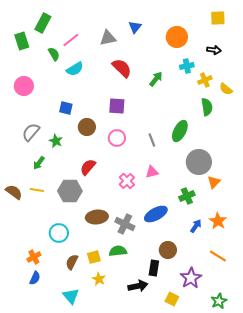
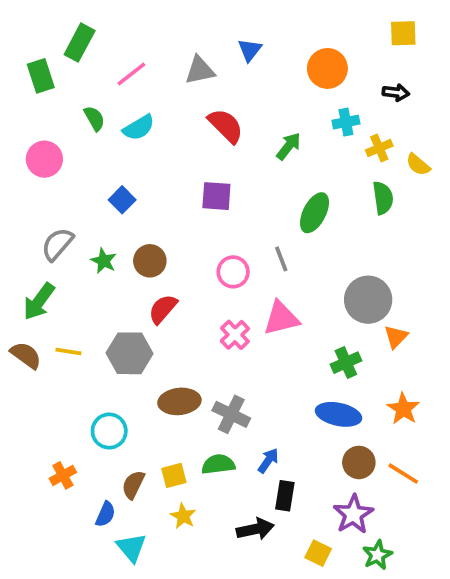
green semicircle: (54, 54) -> (94, 118), moved
blue square: (66, 108) -> (122, 200), turned 32
brown circle: (87, 127) -> (150, 261), moved
green ellipse: (180, 131) -> (314, 213), moved
pink circle: (117, 138) -> (233, 272), moved
green arrow: (39, 163) -> (39, 302), moved, size x1.5
pink triangle: (152, 172) -> (281, 318), size x1.5
blue ellipse: (156, 214) -> (339, 414), moved, turned 40
blue arrow: (196, 226) -> (268, 461), moved
brown circle: (168, 250) -> (359, 462), moved
blue semicircle: (35, 278) -> (105, 514), moved
green star: (219, 301) -> (377, 555), moved

